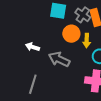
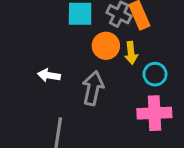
gray arrow: (59, 59) -> (93, 88), turned 85

